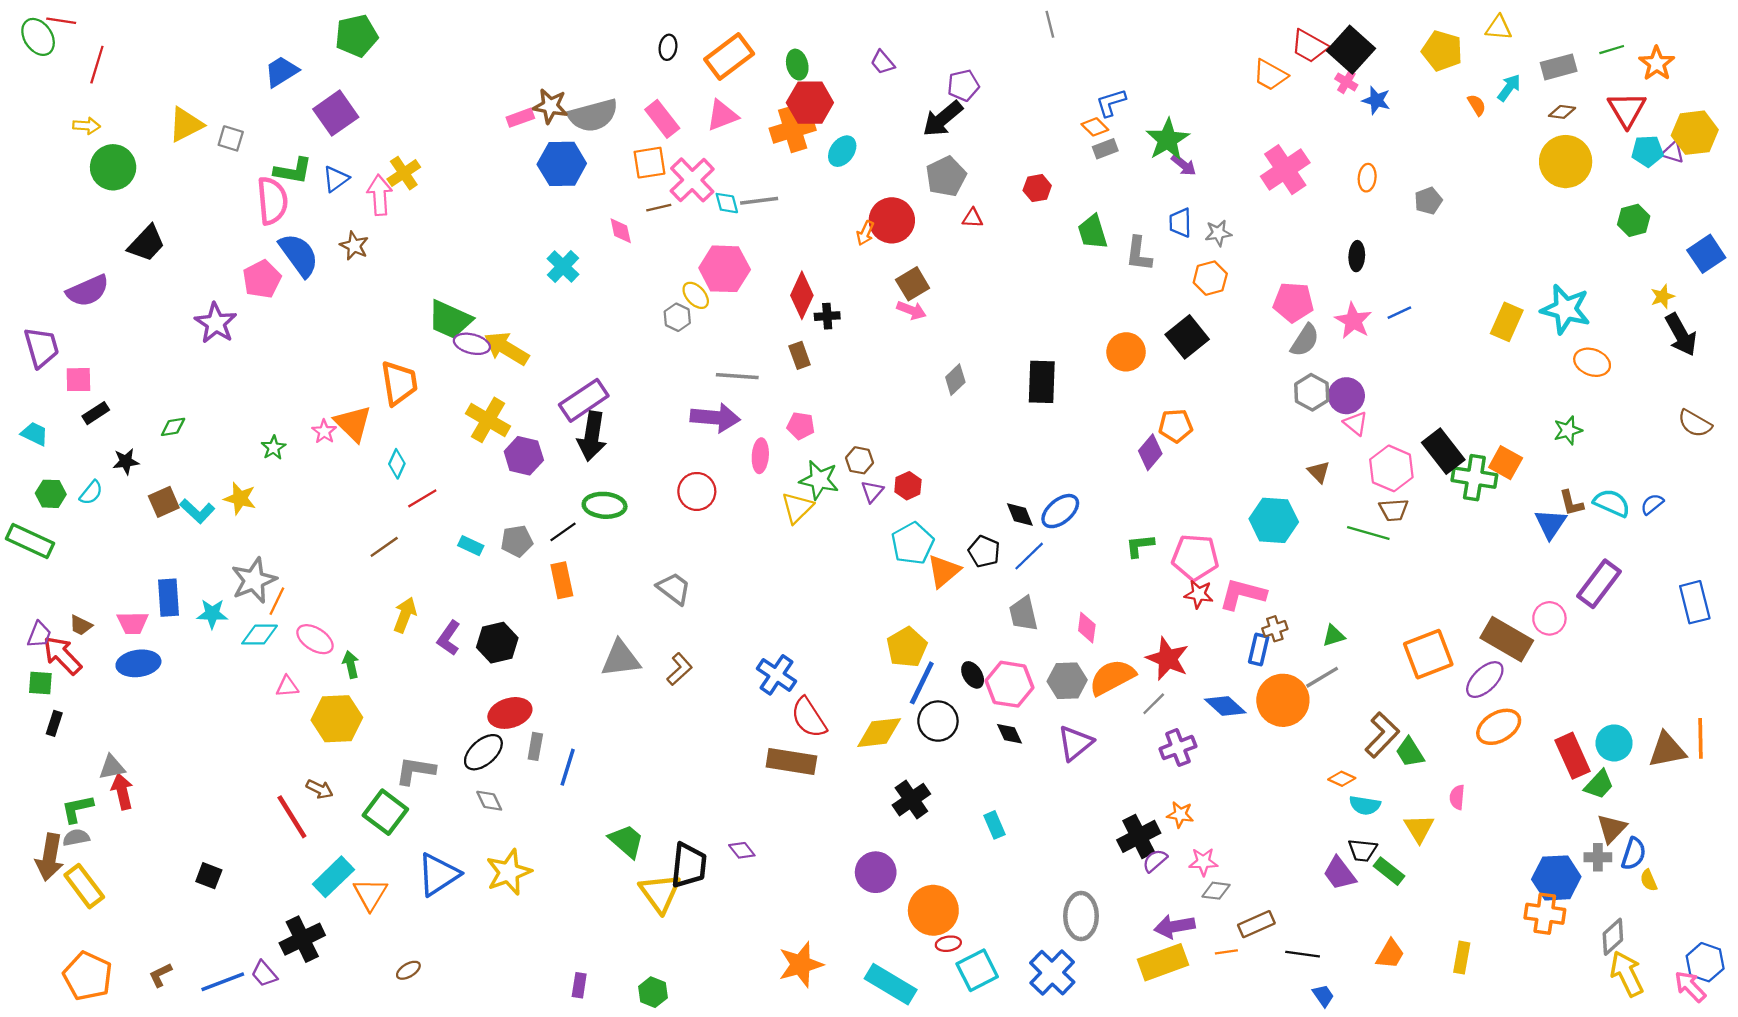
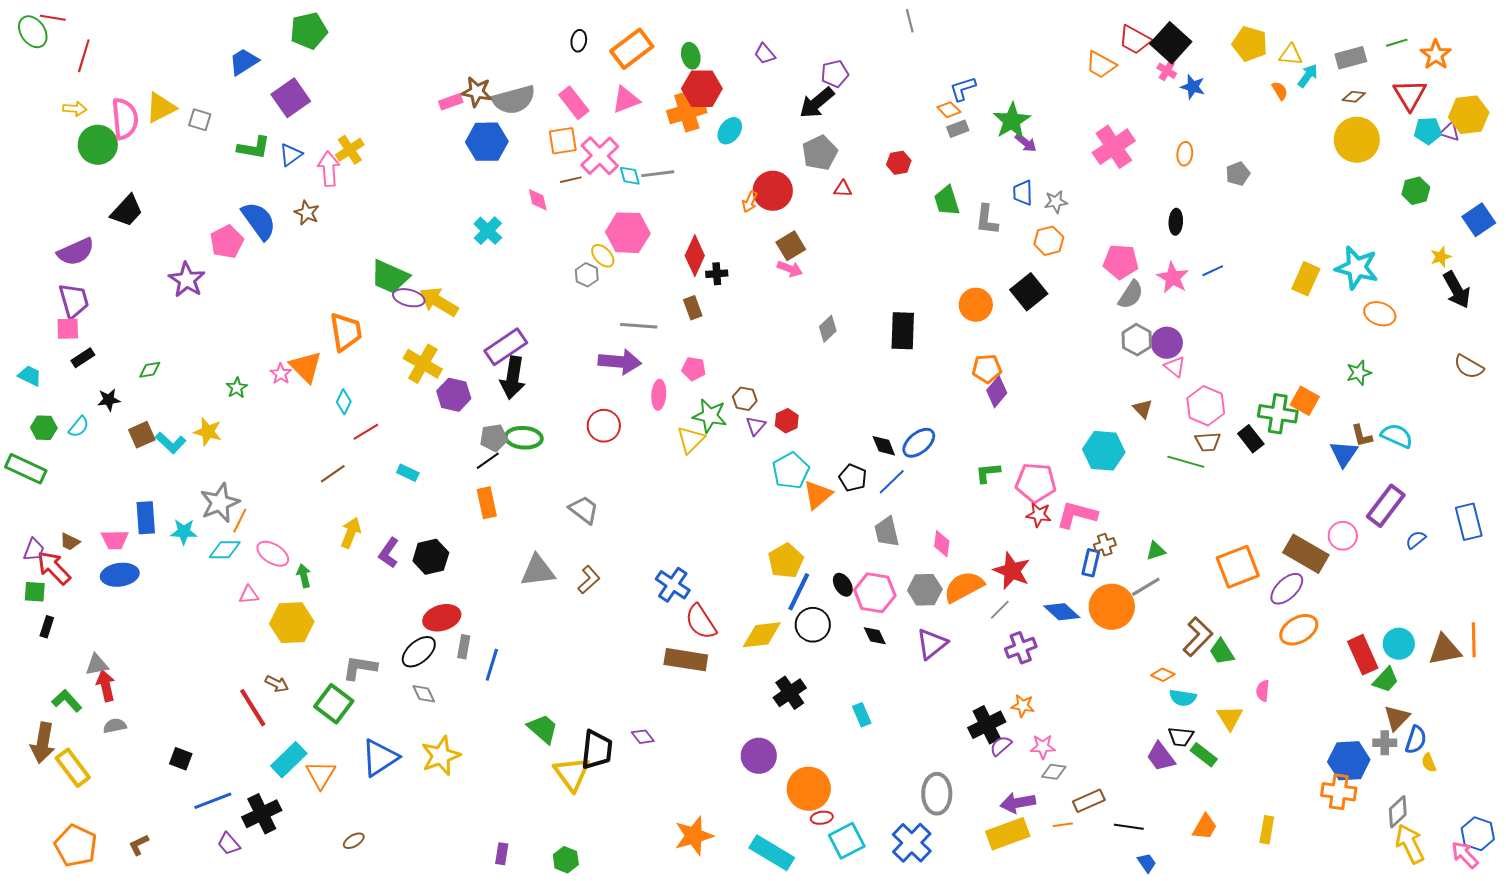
yellow triangle: (1499, 28) -> (1291, 55), moved
pink semicircle: (272, 201) -> (125, 119), moved
purple trapezoid: (42, 347) -> (74, 301), moved
orange pentagon: (1176, 426) -> (987, 369), moved
black rectangle: (1443, 451) -> (1251, 439), moved, size x0.7
blue semicircle: (1652, 504) -> (1416, 540), moved
gray pentagon: (517, 541) -> (494, 438), moved
green L-shape: (77, 809) -> (67, 701), turned 60
gray semicircle: (76, 838) -> (115, 726), moved
blue line: (223, 982) -> (213, 801), moved

